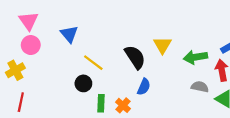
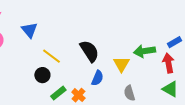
yellow triangle: (162, 45) -> (121, 64), moved
gray semicircle: (200, 87) -> (129, 93), moved, turned -119
green rectangle: (101, 103) -> (58, 93), turned 49

